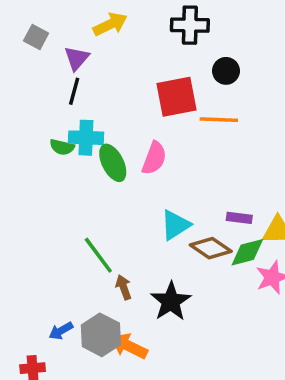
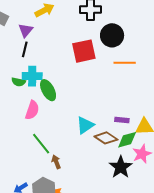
black circle: (226, 71) -> (112, 35), size x1.5
orange line: (219, 120) -> (125, 63), moved
pink semicircle: (154, 158) -> (32, 110), moved
black star: (171, 301) -> (121, 167), moved

